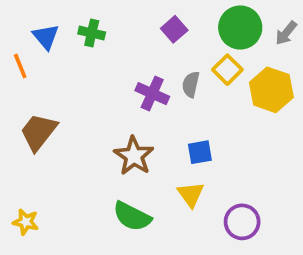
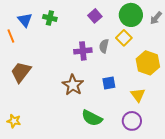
yellow hexagon: (271, 90) -> (148, 63), moved
purple cross: (152, 94) -> (83, 51), turned -30
yellow triangle: (191, 194) -> (138, 95), moved
green semicircle: (132, 216) -> (92, 118), moved

